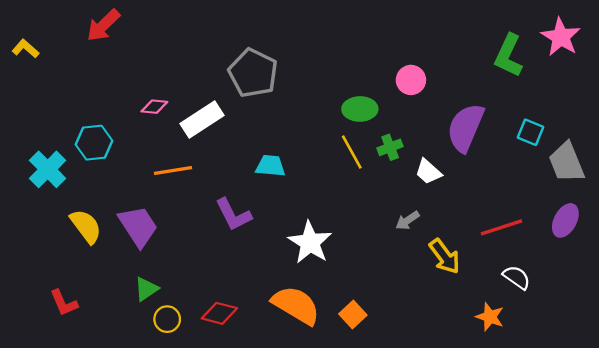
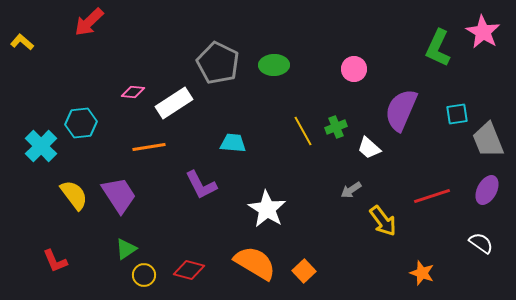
green ellipse: (360, 109) -> (274, 65), moved
cyan square: (531, 132) -> (457, 114), turned -30
white semicircle: (517, 277) -> (481, 243), moved

